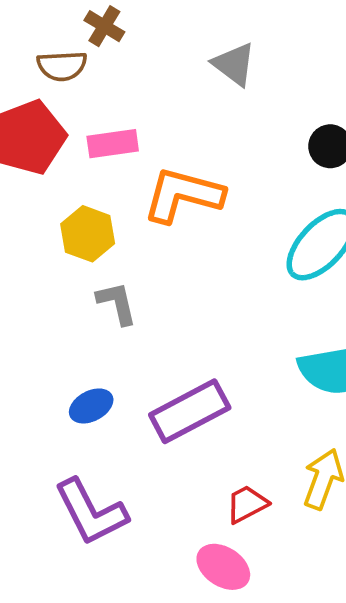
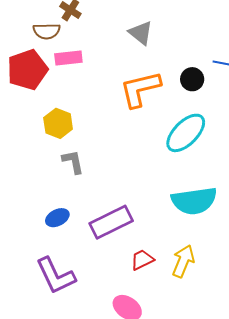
pink rectangle: (113, 144) -> (68, 58), moved
orange L-shape: (183, 195) -> (140, 89), moved, turned -30
red trapezoid: (247, 504) -> (142, 260), moved

